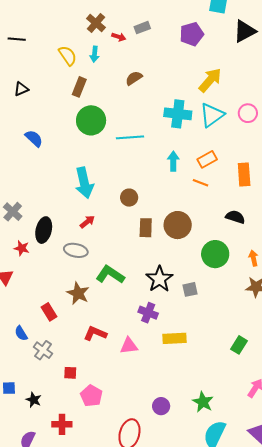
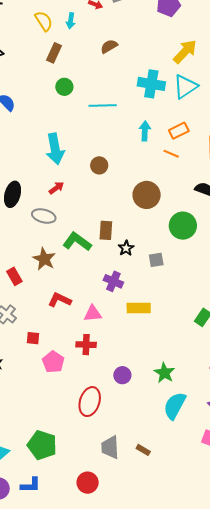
green circle: (91, 120) -> (64, 87), size x0.6
brown rectangle: (146, 228) -> (106, 230), moved
black star: (159, 279) -> (126, 248), size x0.6
red cross: (62, 424) -> (86, 345), moved

